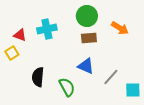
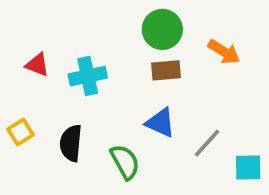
cyan cross: (47, 29) -> (88, 76), moved
yellow square: (12, 53) -> (21, 132), moved

